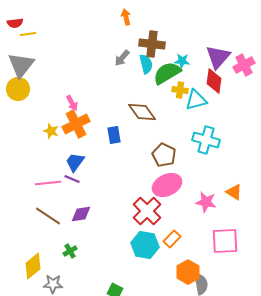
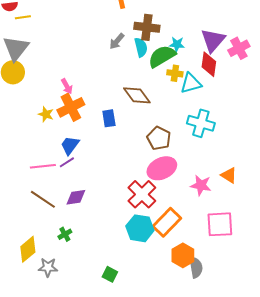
purple line: (72, 179) -> (67, 162), turned -56
orange rectangle: (172, 239) -> (167, 222), size x1.6

